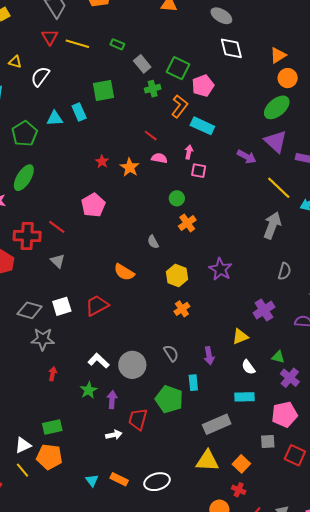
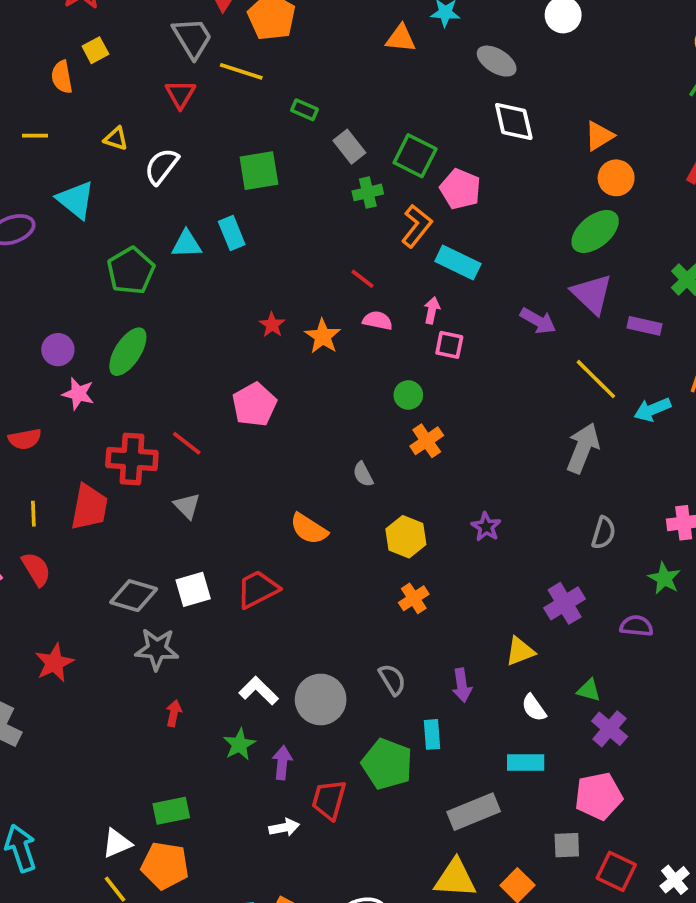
yellow line: (77, 44) -> (241, 71), moved
pink pentagon: (203, 86) -> (460, 189), turned -30
green square: (103, 90) -> (259, 171), moved
purple star: (220, 269) -> (486, 527), size x0.7

